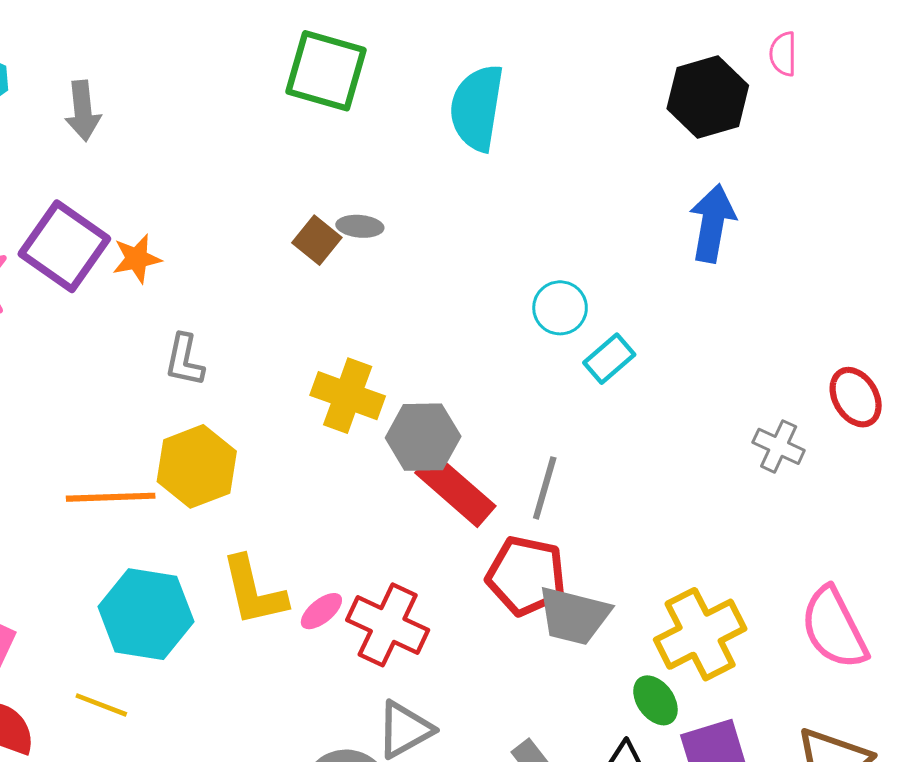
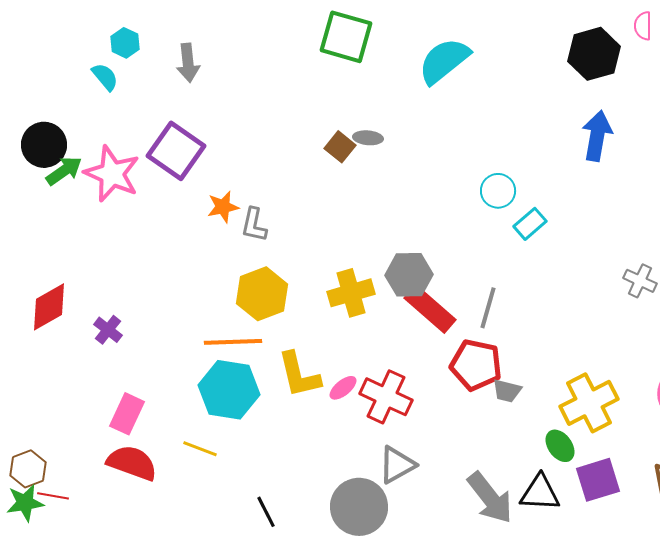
cyan semicircle: (477, 108) -> (444, 61), turned 42
orange star: (137, 259) -> (223, 207), moved
yellow cross: (348, 396) -> (351, 293), moved, turned -36
orange line: (111, 497) -> (233, 342), moved
gray trapezoid: (574, 616) -> (507, 391), size x0.6

